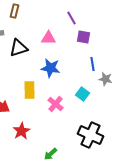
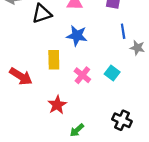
cyan square: (82, 94) -> (112, 73), moved
red star: (21, 131) -> (57, 105), moved
black cross: (90, 135) -> (122, 120), moved, size x0.7

